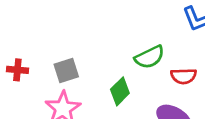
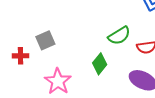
gray square: (66, 70) -> (45, 40), moved

